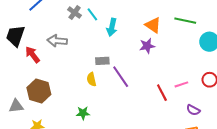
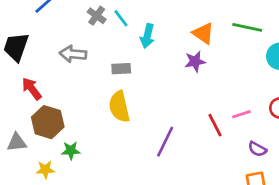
red arrow: (33, 55) -> (32, 89), moved
gray rectangle: (102, 61) -> (121, 69), moved
purple line: (121, 77) -> (165, 142), moved, turned 60
yellow semicircle: (91, 79) -> (119, 107), size x1.6
green star: (83, 113) -> (71, 150), moved

